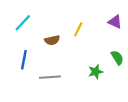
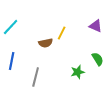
brown semicircle: (52, 40) -> (46, 43), moved
gray line: (50, 77) -> (36, 77), turned -72

